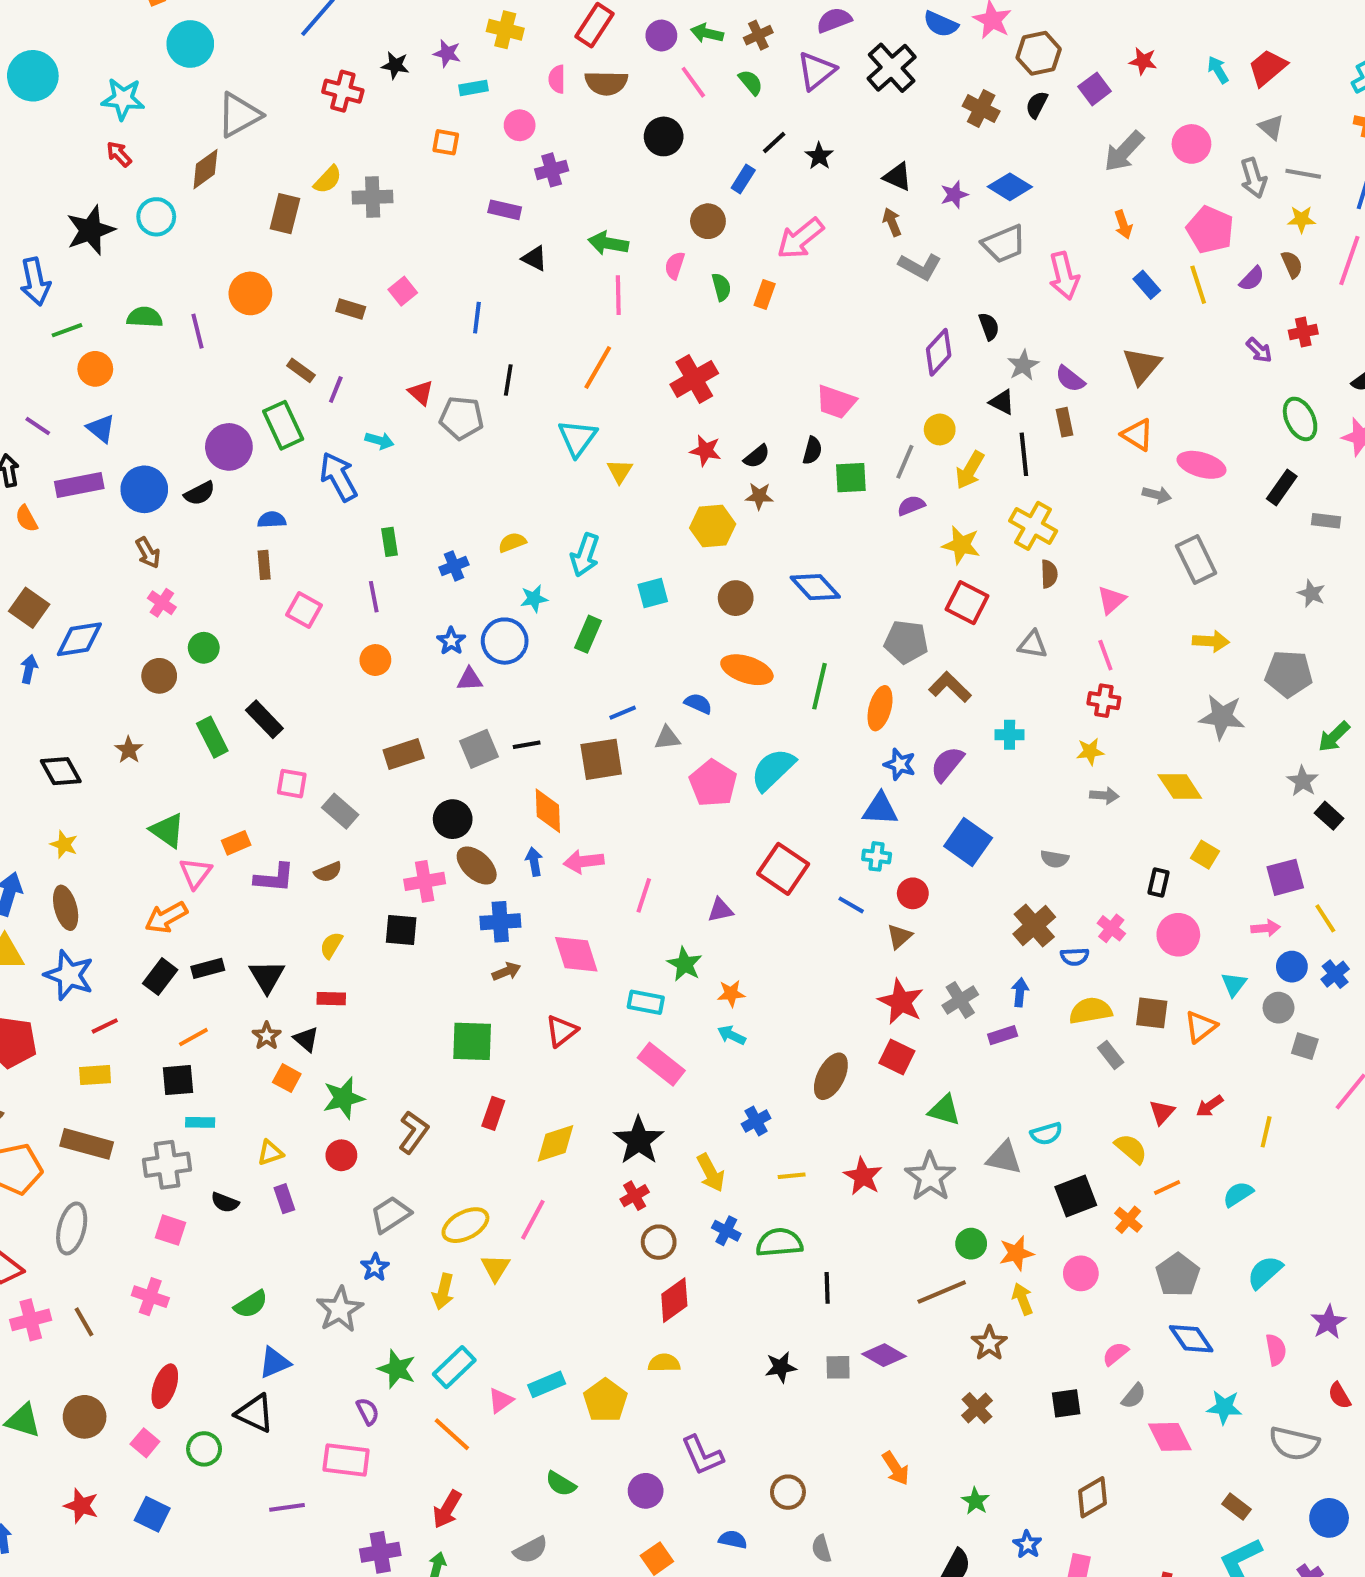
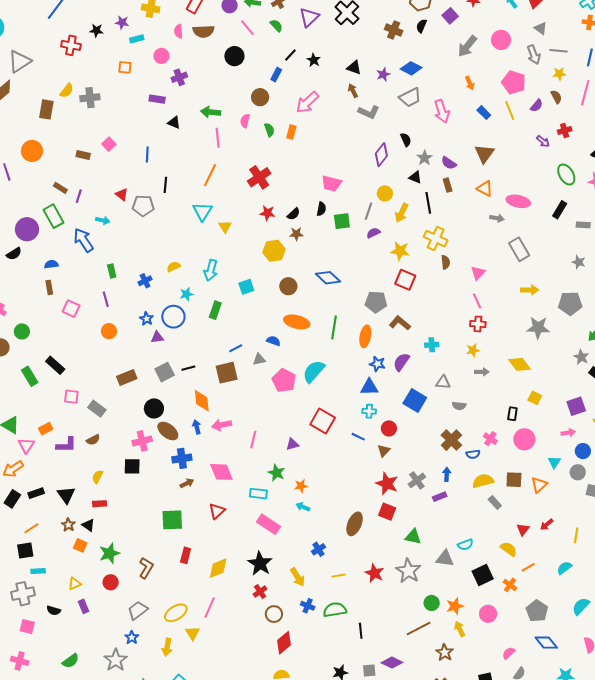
gray triangle: (1033, 645) -> (443, 382), moved

